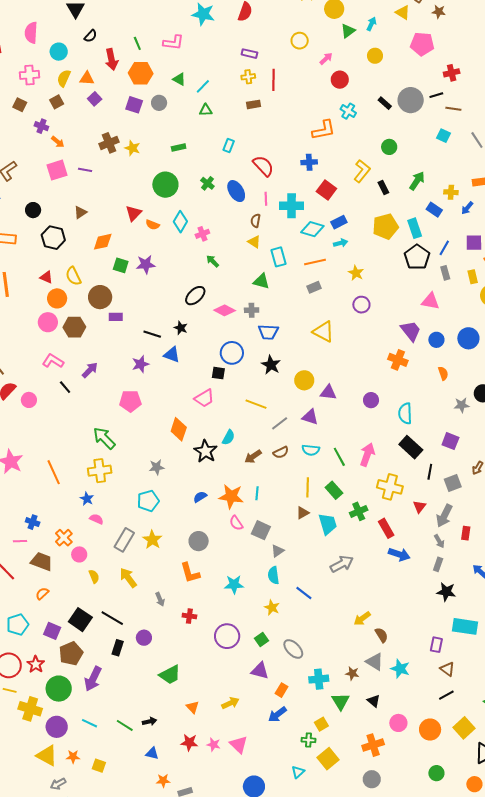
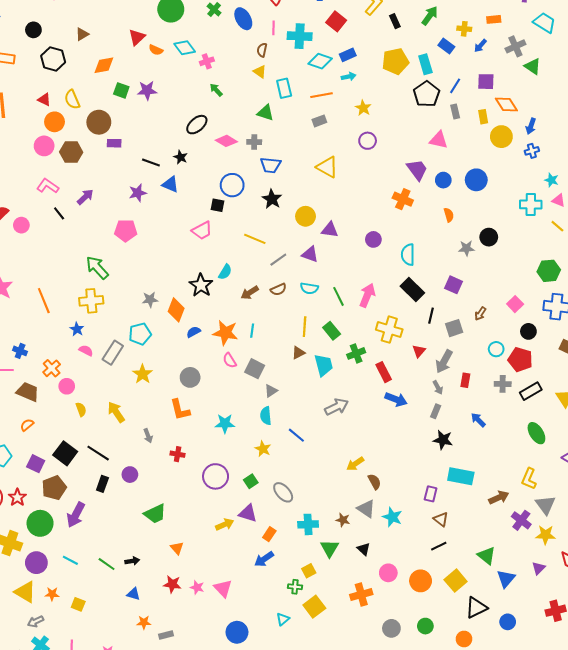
cyan diamond: (180, 222) -> (185, 48), turned -70
orange diamond: (179, 429) -> (176, 310), moved
gray rectangle: (124, 540) -> (113, 353), moved
yellow arrow: (230, 703) -> (225, 524), moved
gray circle: (372, 779) -> (391, 628), moved

